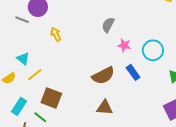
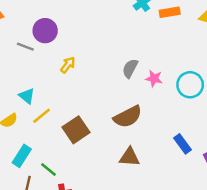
gray semicircle: (108, 25) -> (130, 68), moved
yellow arrow: (56, 34) -> (68, 65), turned 64
blue rectangle: (133, 72) -> (182, 144), moved
brown square: (51, 98) -> (76, 130), moved, turned 35

